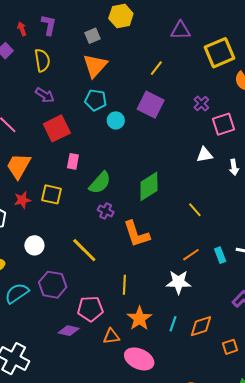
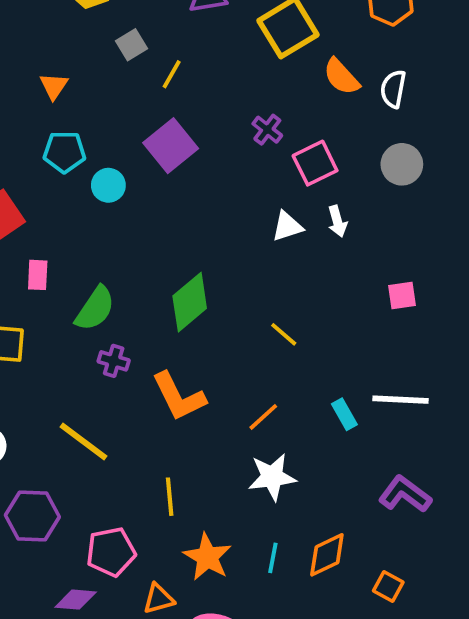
gray square: (93, 36) -> (132, 45), moved
orange triangle: (95, 66) -> (54, 86), size x0.6
purple square: (151, 105) -> (171, 146), turned 32
white arrow: (234, 167) -> (337, 221), moved
orange line: (191, 255) -> (263, 417), moved
orange square: (230, 347) -> (388, 587), turned -35

